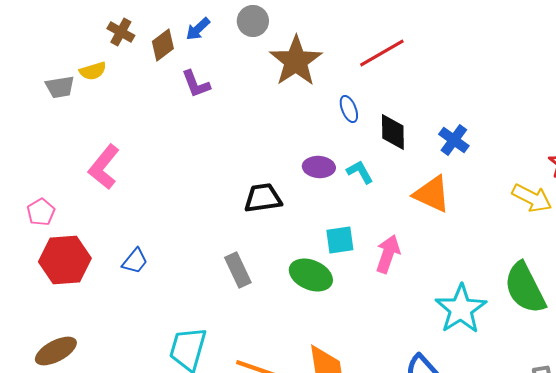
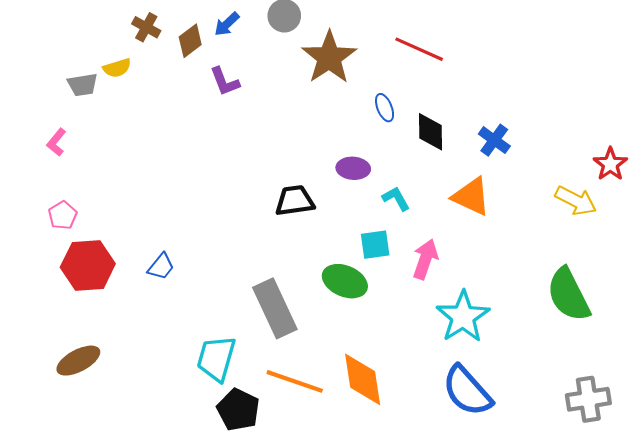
red line: (382, 53) -> (419, 49), turned 54
pink L-shape: (104, 167) -> (56, 142), moved, size x0.6
cyan L-shape: (360, 172) -> (396, 199), moved
gray rectangle: (238, 270) -> (275, 308), moved, size x1.6
cyan star: (461, 309) -> (463, 317), moved

